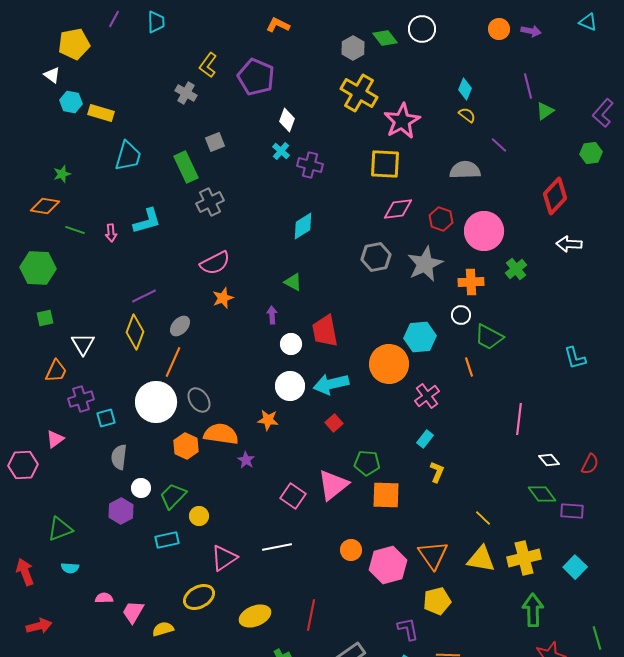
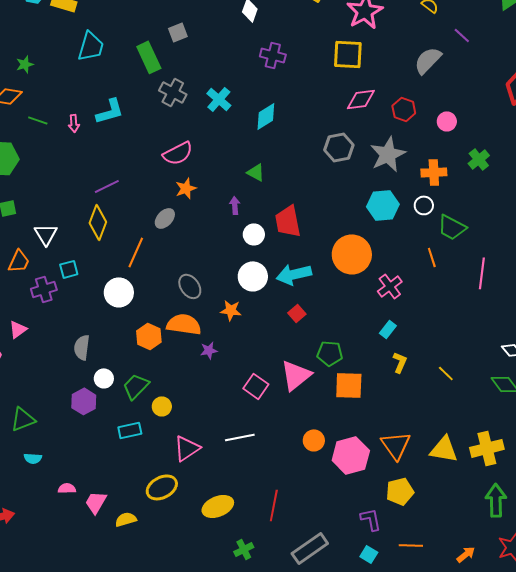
cyan cross: (281, 151) -> (219, 99), moved, size x1.4
gray semicircle: (465, 170) -> (428, 60), turned -44
gray cross: (210, 202) -> (173, 92), turned -36
pink circle: (484, 231) -> (447, 121), size x0.5
gray ellipse: (180, 326) -> (165, 218), moved
cyan hexagon: (420, 337) -> (383, 205), moved
gray ellipse: (199, 400) -> (190, 286), moved
white circle: (156, 402) -> (119, 292), size x0.7
cyan square: (106, 418) -> (69, 269), moved
pink line: (519, 419) -> (482, 273), moved
purple star: (246, 460) -> (209, 350), turned 30
yellow line: (483, 518) -> (446, 373), moved

